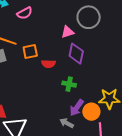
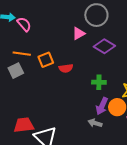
pink semicircle: (25, 13) -> (24, 24), moved, turned -91
purple diamond: (76, 54) -> (104, 46), moved, turned -60
green cross: (69, 84) -> (99, 82), moved

